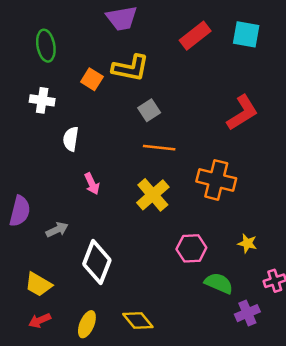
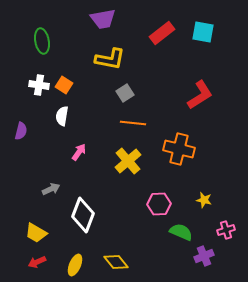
orange square: (92, 79) -> (64, 85), moved
pink arrow: (92, 184) -> (79, 152), turned -120
purple semicircle: (20, 211) -> (21, 131), moved, size x0.7

